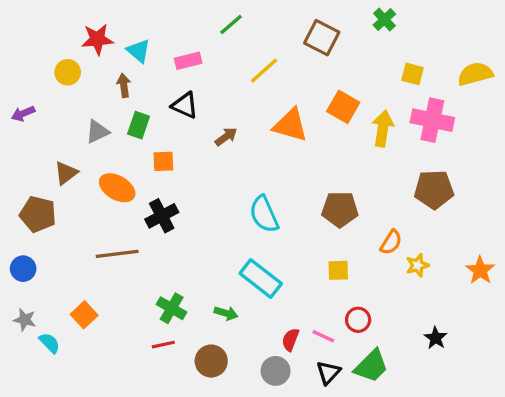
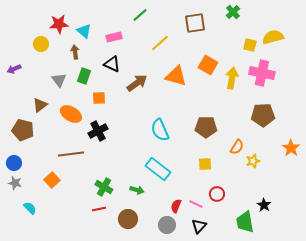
brown square: (322, 38) -> (195, 23), turned -35
yellow semicircle: (475, 74) -> (273, 37), moved
gray triangle: (97, 132) -> (59, 80), turned -42
brown arrow: (226, 137) -> (137, 83), size x1.5
orange star: (480, 270) -> (291, 148), moved
orange square: (84, 315) -> (52, 180), moved
gray star: (25, 320) -> (15, 183), moved
green trapezoid: (371, 366) -> (245, 222), moved, turned 125

